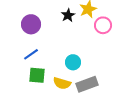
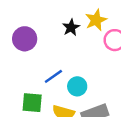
blue line: (31, 54) -> (53, 76), moved

